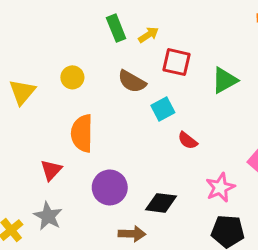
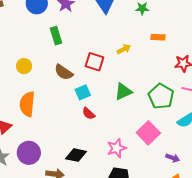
yellow arrow: (149, 35) -> (124, 49), moved
green triangle: (225, 80) -> (123, 92), moved
red semicircle: (188, 141) -> (89, 114), moved
purple circle: (110, 187) -> (29, 153), moved

